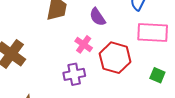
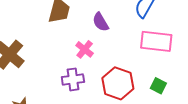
red hexagon: (115, 58) -> (118, 83), moved

